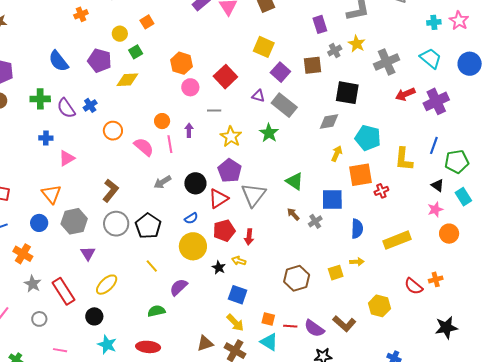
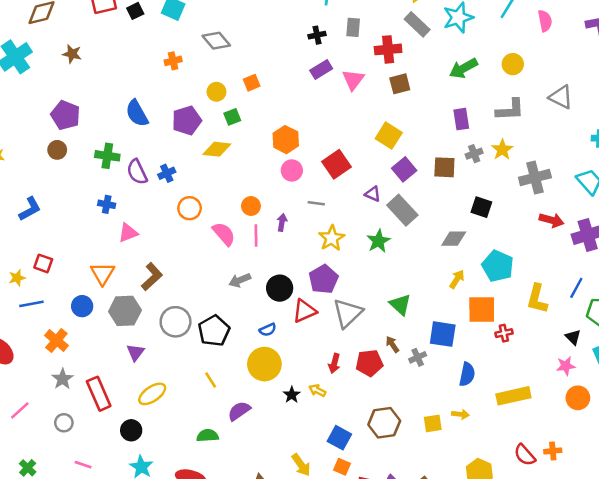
purple pentagon: (100, 60) -> (187, 120), turned 30
black square: (347, 93) -> (481, 207), size x0.7
red arrow: (405, 94) -> (552, 220), turned -150
brown L-shape: (110, 191) -> (152, 277), moved
red pentagon: (224, 231) -> (369, 363), moved
blue square: (238, 295) -> (339, 438), moved

